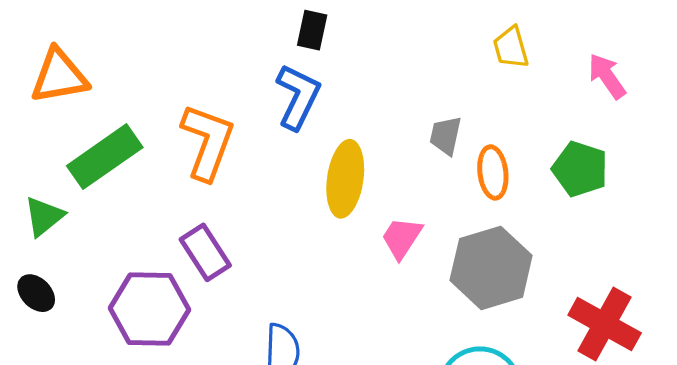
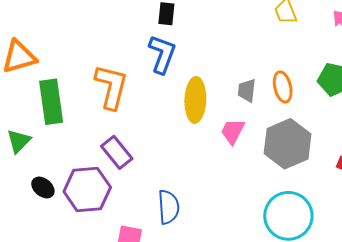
gray trapezoid: (446, 136) -> (247, 90), moved
green rectangle: (105, 157) -> (51, 102), turned -57
black ellipse: (36, 293) -> (43, 187), moved

